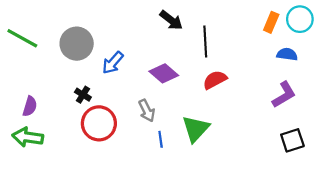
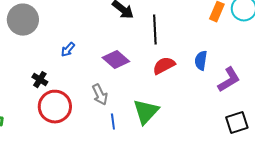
gray circle: (77, 44) -> (23, 20), moved
blue semicircle: (287, 54) -> (201, 61), moved, turned -90
blue arrow: (113, 63) -> (68, 50), size x0.7

